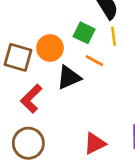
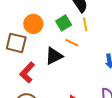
green square: (84, 33) -> (64, 23), turned 35
orange circle: (50, 48) -> (33, 24), moved

